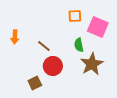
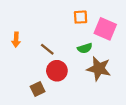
green semicircle: (79, 45) -> (85, 48), turned -96
brown star: (92, 64) -> (99, 69), turned -30

